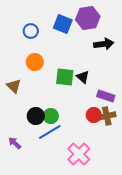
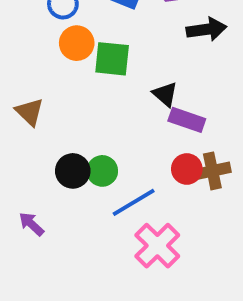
orange circle: (35, 62) -> (77, 43), moved
green square: (65, 77) -> (112, 59), moved
purple rectangle: (106, 96) -> (187, 120), moved
blue line: (50, 132) -> (134, 202), moved

